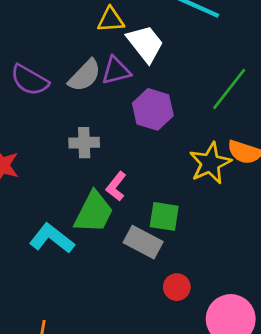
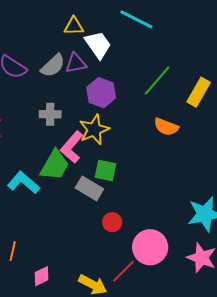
yellow star: (210, 163) -> (94, 130), moved
pink L-shape: (116, 186) -> (72, 147), size x1.5

